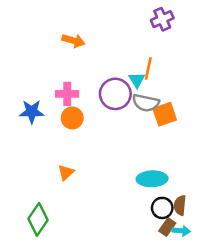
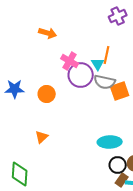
pink cross: (67, 94) -> (70, 61), moved, turned 30
green diamond: (38, 219) -> (20, 174), turned -30

